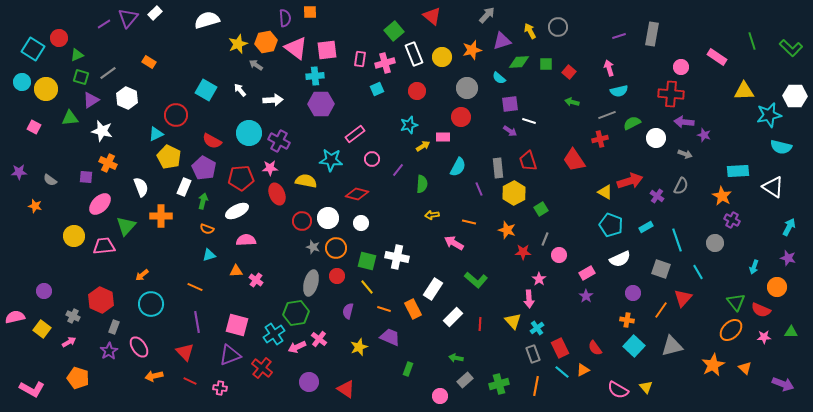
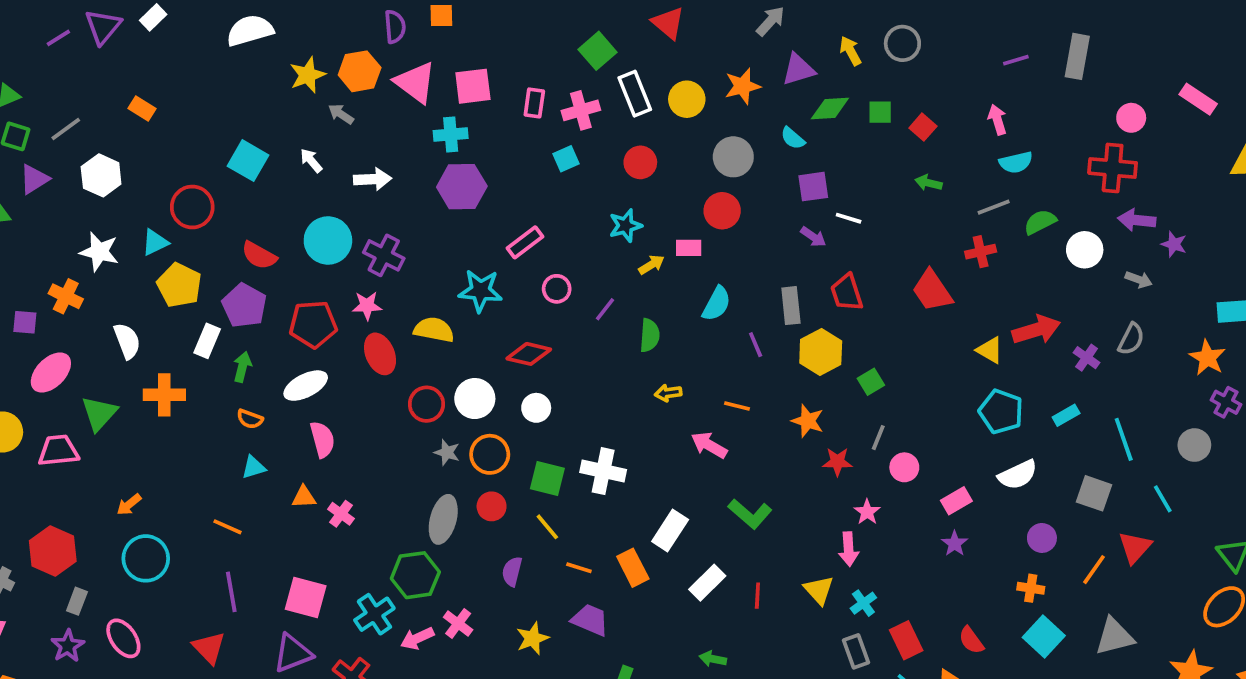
white star: (102, 131) -> (99, 252), moved
pink semicircle: (246, 240) -> (322, 439), turned 78

